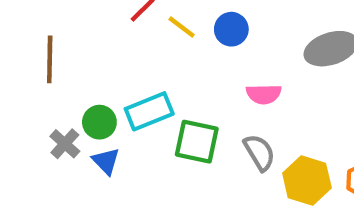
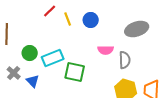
yellow line: (182, 27) -> (68, 19), turned 32
green circle: (99, 122) -> (30, 53), moved
gray semicircle: (259, 152) -> (125, 60), moved, turned 30

